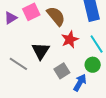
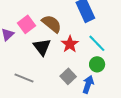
black triangle: (41, 51) -> (42, 47), moved

